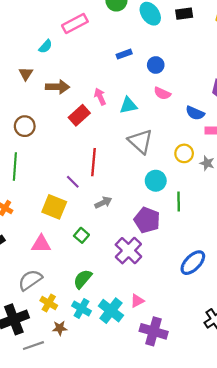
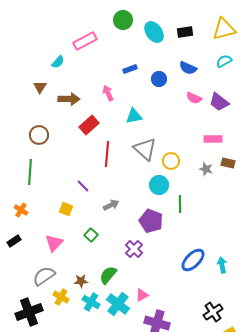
pink semicircle: (162, 93) -> (194, 98), moved
pink arrow: (100, 97) -> (108, 93), moved
blue semicircle: (195, 113) -> (188, 68), moved
yellow circle: (184, 153) -> (171, 161), moved
red line: (93, 162) -> (107, 154), moved
yellow square: (54, 207) -> (66, 209), size x0.6
pink triangle: (41, 244) -> (54, 243), turned -48
purple cross: (128, 251) -> (134, 249), size x0.7
green semicircle: (83, 279) -> (108, 275), moved
brown star: (60, 328) -> (81, 281), moved

